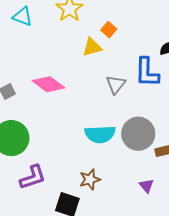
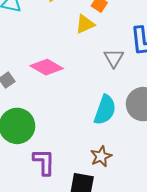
cyan semicircle: (100, 134) -> (105, 110), turned -60
purple L-shape: (33, 177) -> (44, 162), turned -64

